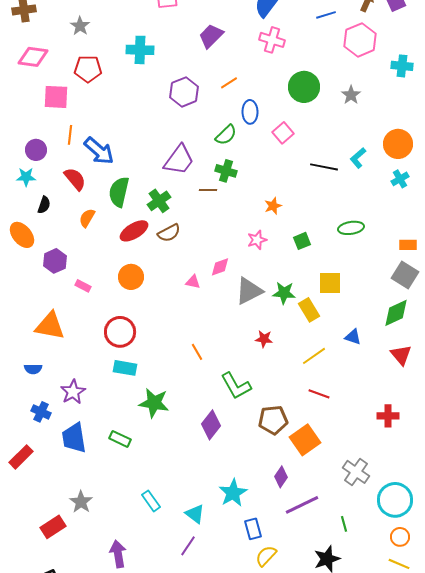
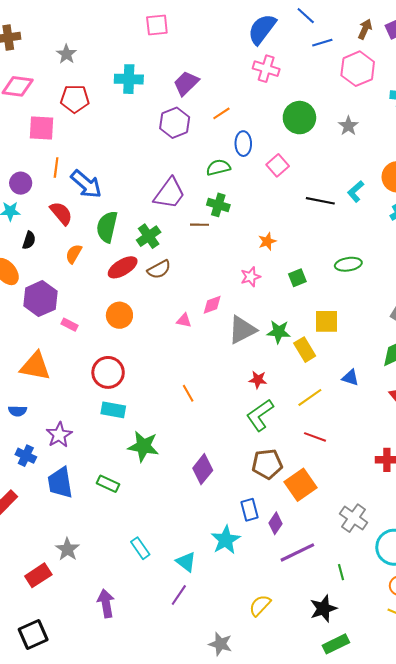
purple trapezoid: (211, 36) -> (186, 83), moved
green semicircle: (226, 135) -> (218, 167), turned -150
purple hexagon: (55, 261) -> (40, 299), size x1.4
green L-shape: (236, 386) -> (260, 415), moved, turned 84
blue rectangle: (253, 529) -> (250, 510), moved

